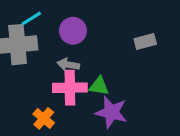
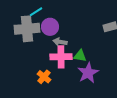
purple circle: (73, 31) -> (50, 27), moved
purple star: (111, 112) -> (88, 73), turned 30

